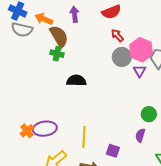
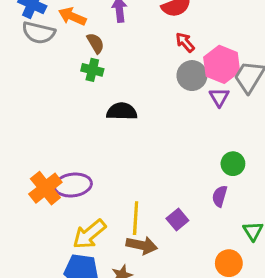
brown semicircle: (59, 36) -> (95, 43), size x0.6
orange cross: (27, 131) -> (45, 188), size x1.5
yellow line: (84, 137) -> (136, 218), moved
purple square: (113, 151) -> (177, 220), turned 32

